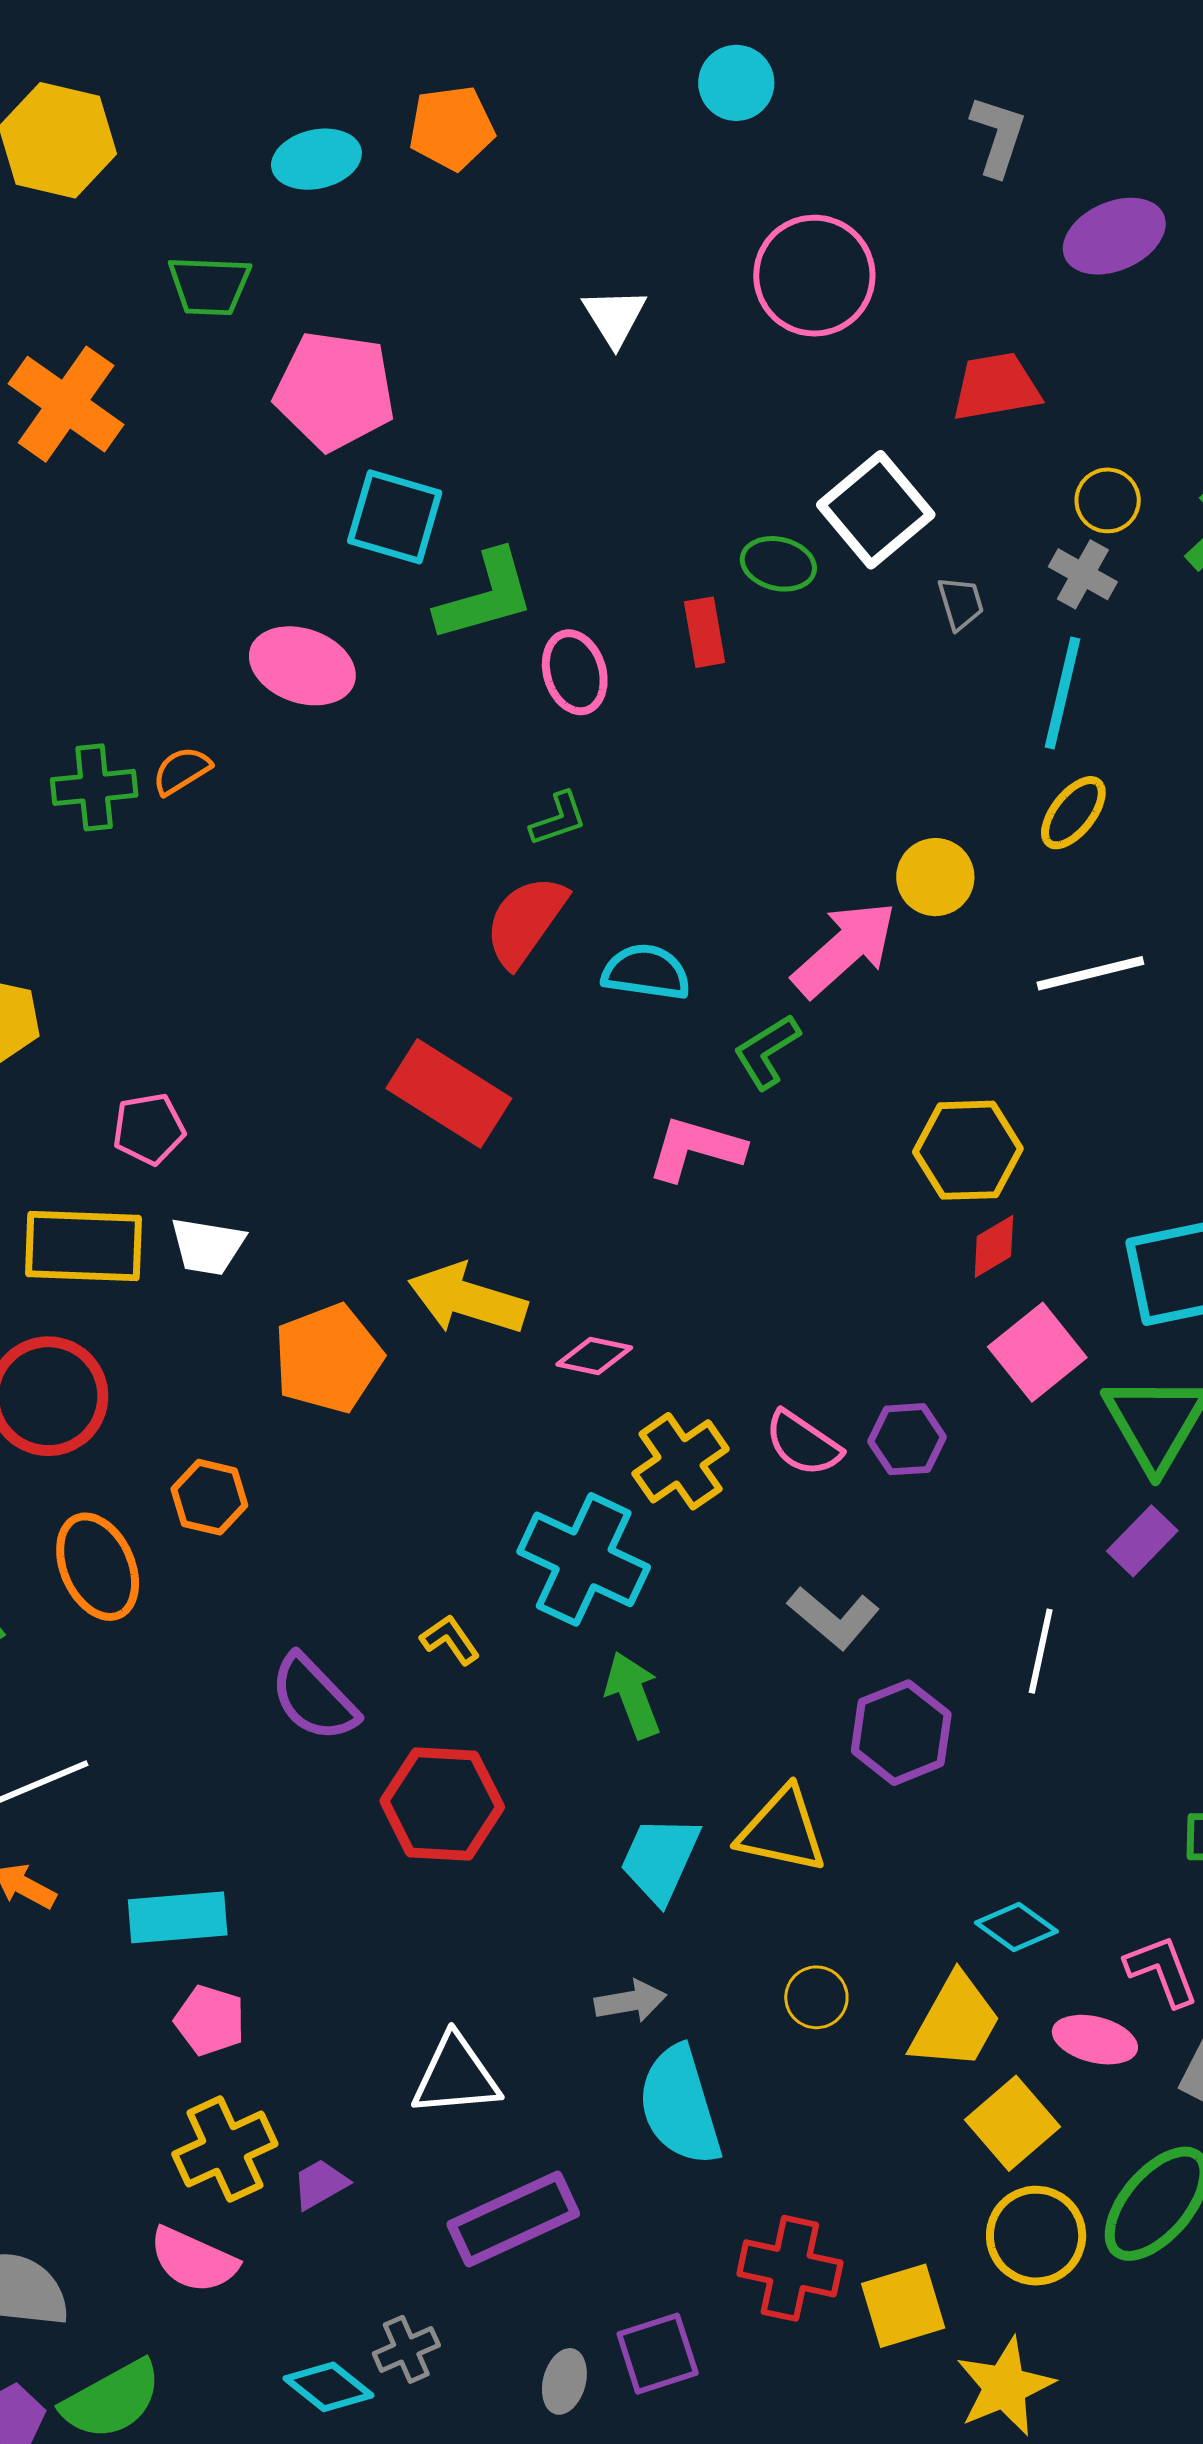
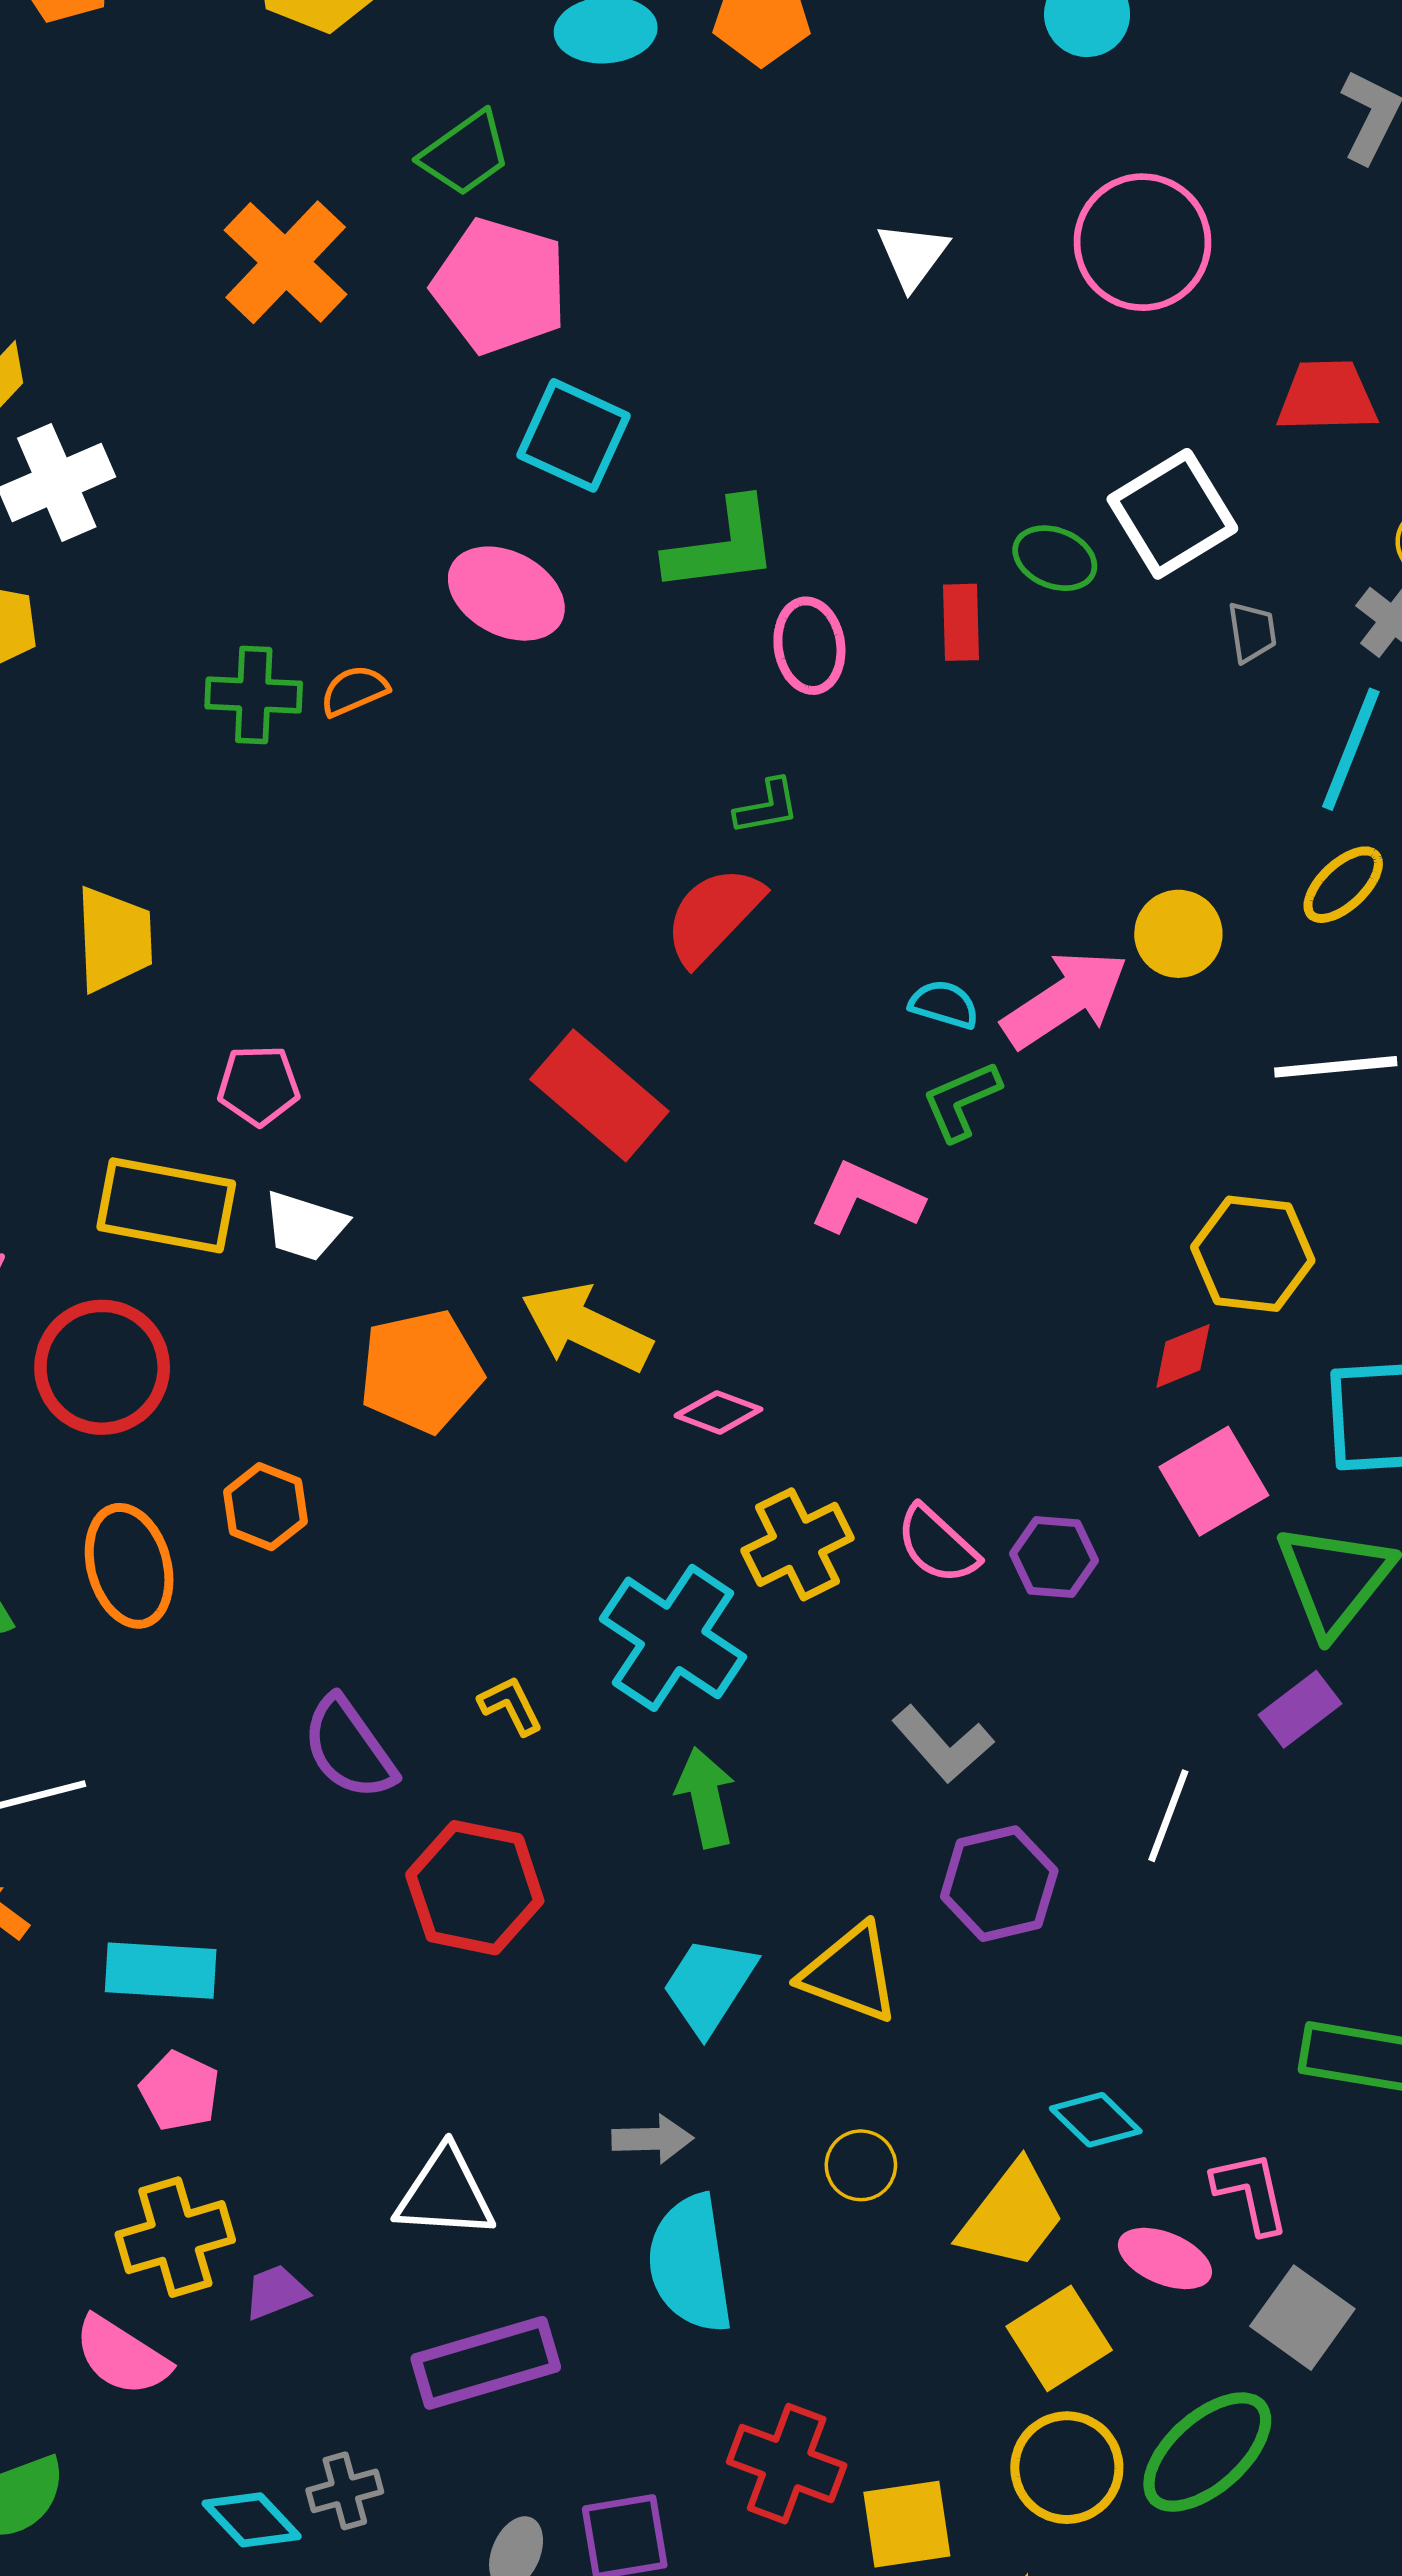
green trapezoid: (209, 286) -> (465, 154), turned -46
pink pentagon: (335, 391) -> (500, 286), moved
cyan square: (395, 517) -> (574, 435), moved
cyan semicircle: (646, 972) -> (944, 1004), moved, size x0.7
yellow hexagon: (968, 1150) -> (1253, 1254), moved

